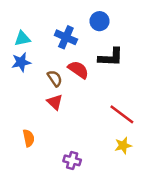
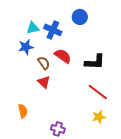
cyan triangle: (22, 39) -> (33, 28), moved
black L-shape: (111, 57) -> (95, 62), moved
blue star: (21, 62) -> (26, 47), moved

